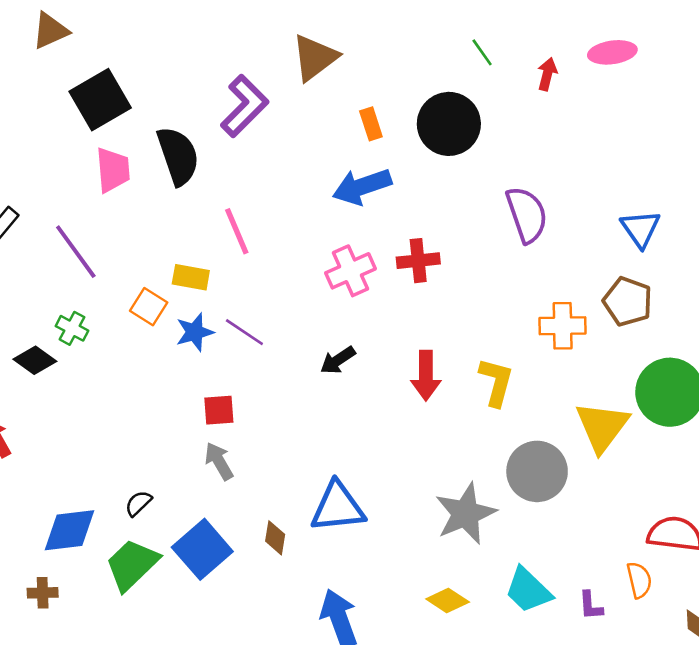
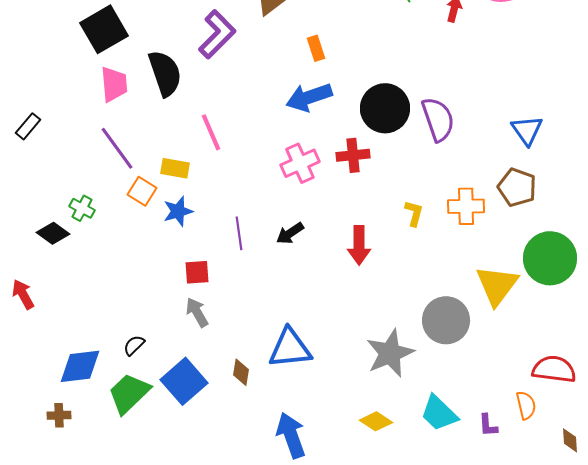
black circle: (449, 124) -> (385, 108), moved
purple line: (76, 252) -> (117, 148), moved
purple line: (244, 332) -> (239, 233), moved, turned 48
yellow L-shape: (496, 382) -> (414, 213), moved, size x0.7

